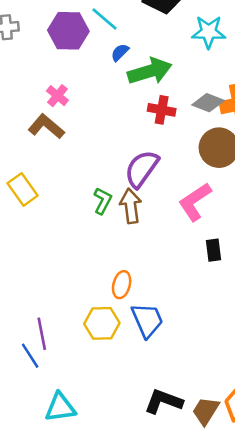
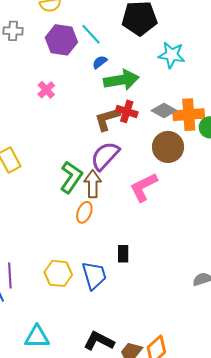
brown L-shape: (46, 126) -> (107, 119), moved, turned -64
green L-shape: (103, 201) -> (71, 177), size x1.5
black rectangle: (213, 250) -> (123, 254), moved
orange ellipse: (122, 285) -> (84, 212), moved
cyan triangle: (60, 407) -> (37, 337), moved

